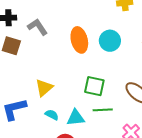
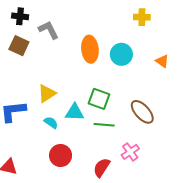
cyan triangle: (76, 118) -> (75, 112), moved

